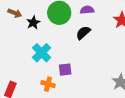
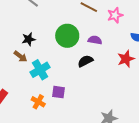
brown arrow: (15, 13) -> (20, 56), moved
black star: (33, 23) -> (29, 39), moved

